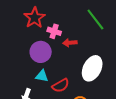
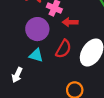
red semicircle: (61, 85) -> (63, 49), moved, turned -36

